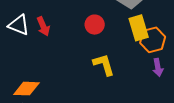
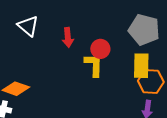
red arrow: (43, 26) -> (68, 37), moved
yellow L-shape: (104, 65) -> (94, 65), moved

